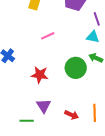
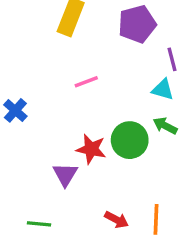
red star: (40, 75) -> (91, 149), moved
purple triangle: (44, 106) -> (65, 174), moved

